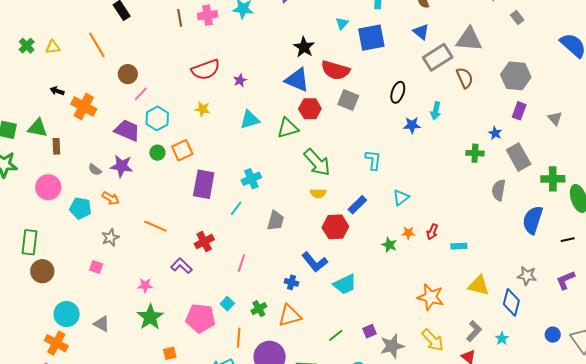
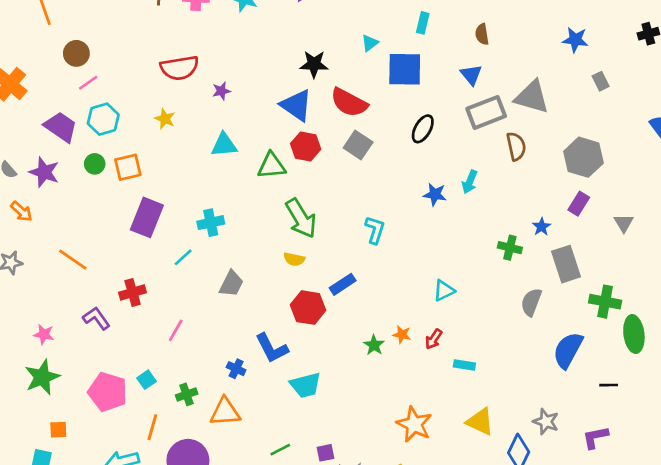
black star: (304, 47) -> (314, 64), turned 30
black ellipse: (398, 92) -> (423, 129), moved
cyan triangle: (401, 197) -> (444, 291), moved

